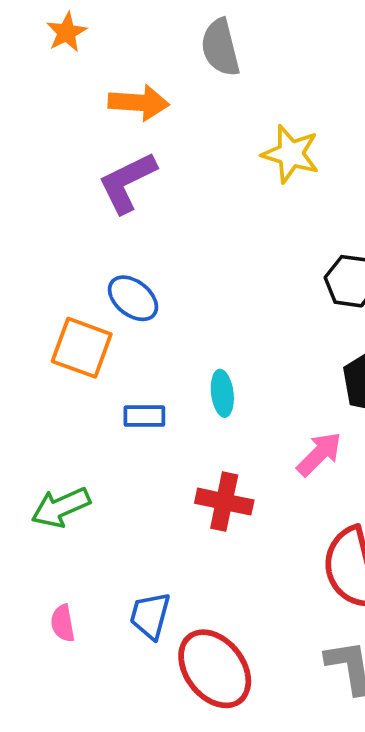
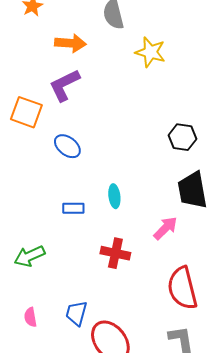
yellow star: (291, 154) -> (150, 52), moved
orange square: (82, 348) -> (26, 112), moved

